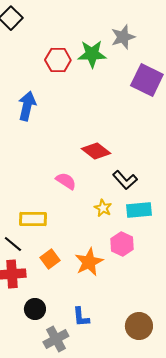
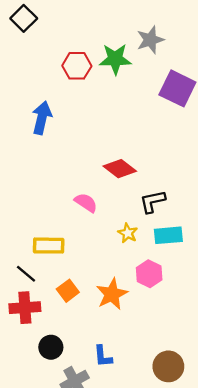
black L-shape: (125, 180) -> (153, 201), turned 120

